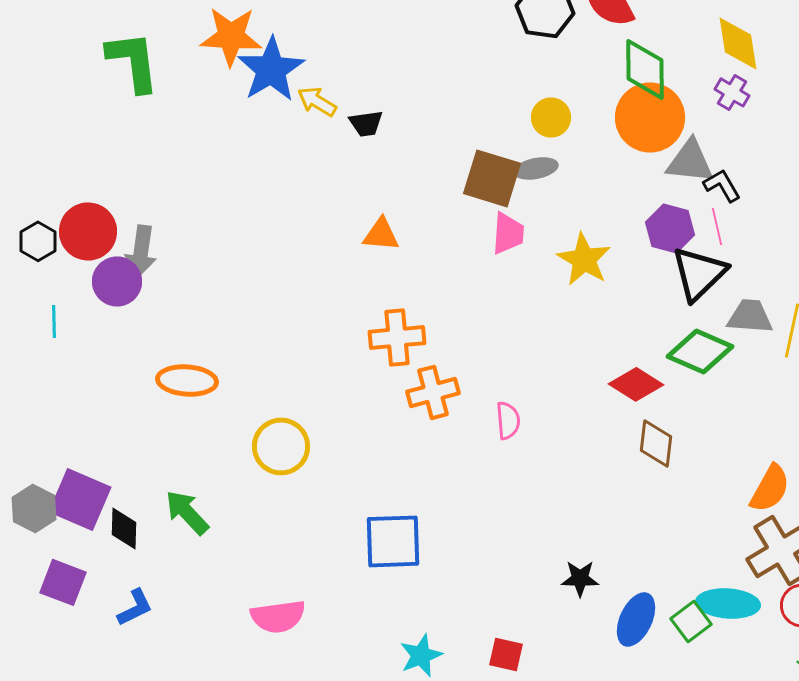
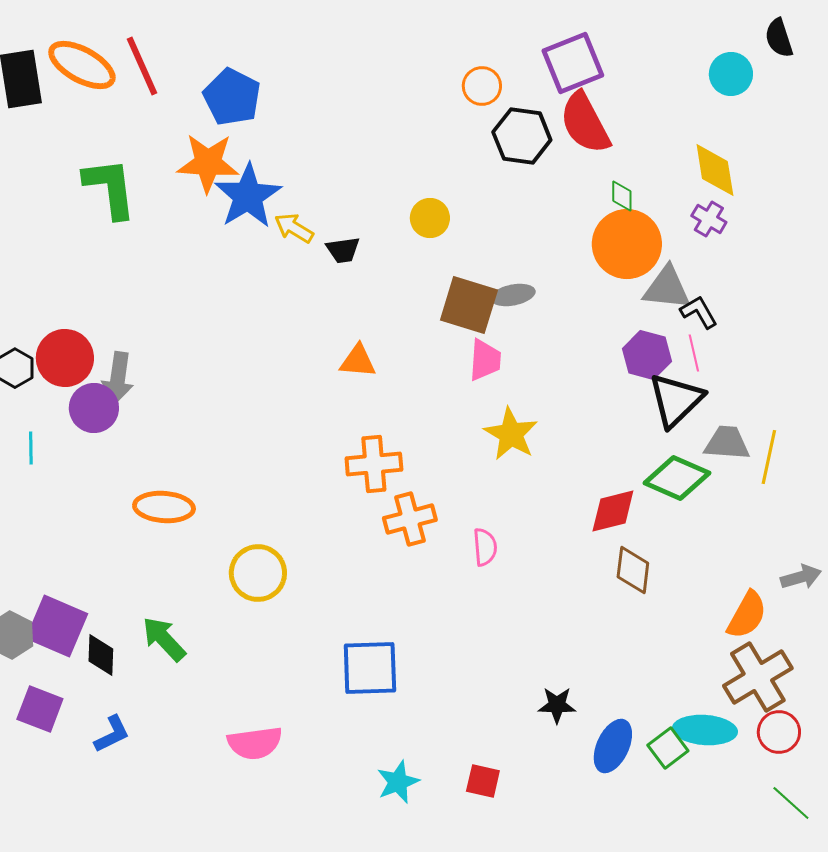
green diamond: (645, 69) -> (622, 196), size x0.5
yellow circle: (551, 117) -> (430, 218), moved
yellow star: (584, 259) -> (511, 434), moved
red diamond: (636, 384) -> (613, 511), turned -46

